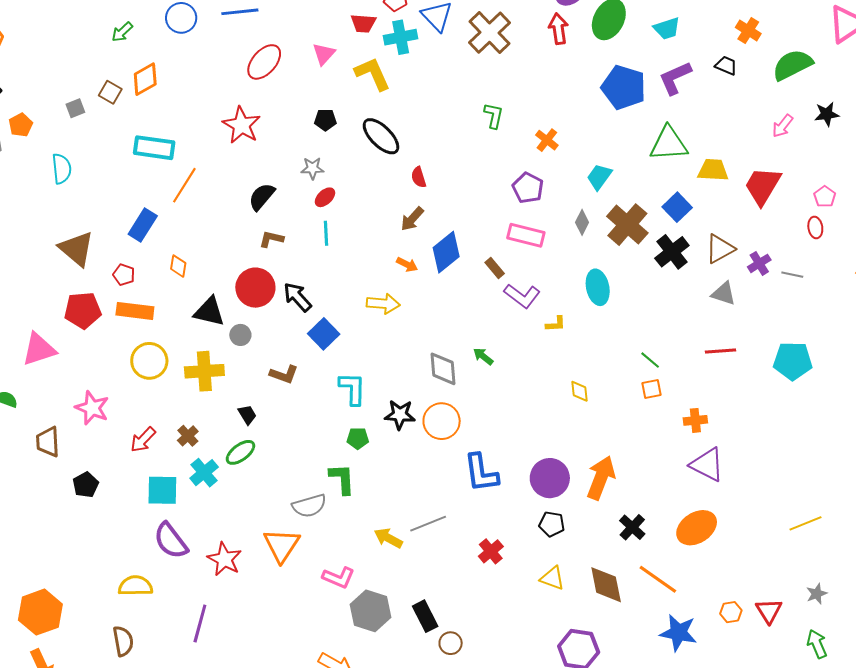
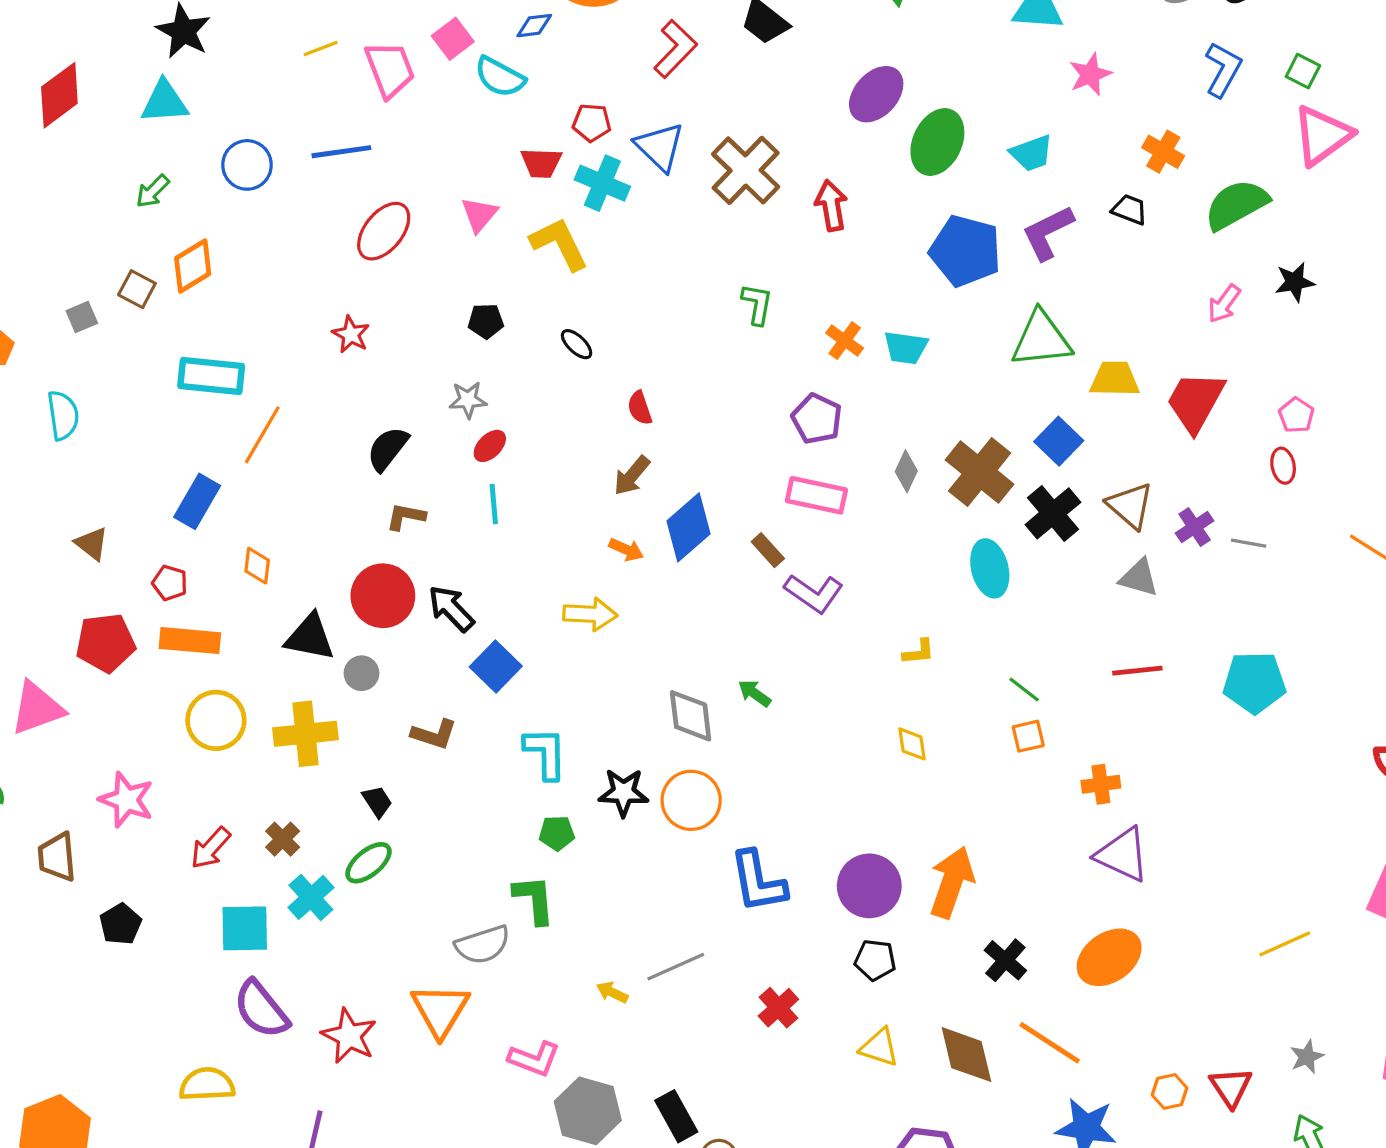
red arrow: (558, 29) -> (831, 205), moved
cyan cross: (401, 37) -> (602, 183), turned 36
red star: (242, 125) -> (351, 334), size x0.6
black ellipse: (381, 136) -> (577, 344), size x0.5
cyan trapezoid: (599, 177) -> (906, 348), moved, turned -116
brown triangle: (76, 249) -> (92, 544), size x0.6
brown triangle: (720, 249) -> (1130, 506), turned -48
cyan ellipse: (598, 287) -> (990, 568), moved
yellow L-shape: (556, 324) -> (919, 652), moved
yellow arrow: (388, 538) -> (612, 992), size x0.7

